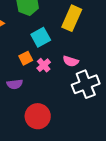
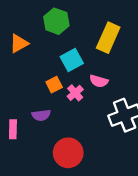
pink semicircle: (71, 61) -> (99, 81), moved

